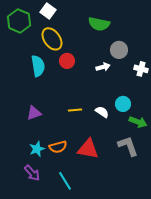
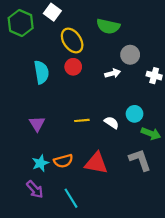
yellow ellipse: (52, 39) -> (72, 41), moved
purple triangle: (34, 113) -> (37, 124), turned -42

